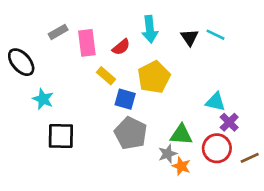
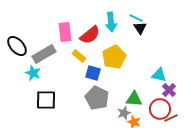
gray rectangle: (58, 32) -> (44, 54), moved, size x1.6
cyan line: (215, 35) -> (136, 18), moved
red semicircle: (121, 47) -> (90, 35), size x1.5
brown line: (250, 158) -> (171, 118), moved

